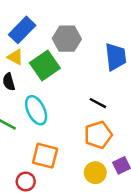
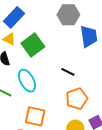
gray hexagon: (67, 39) -> (68, 15), moved
black line: (98, 103) -> (68, 72), moved

